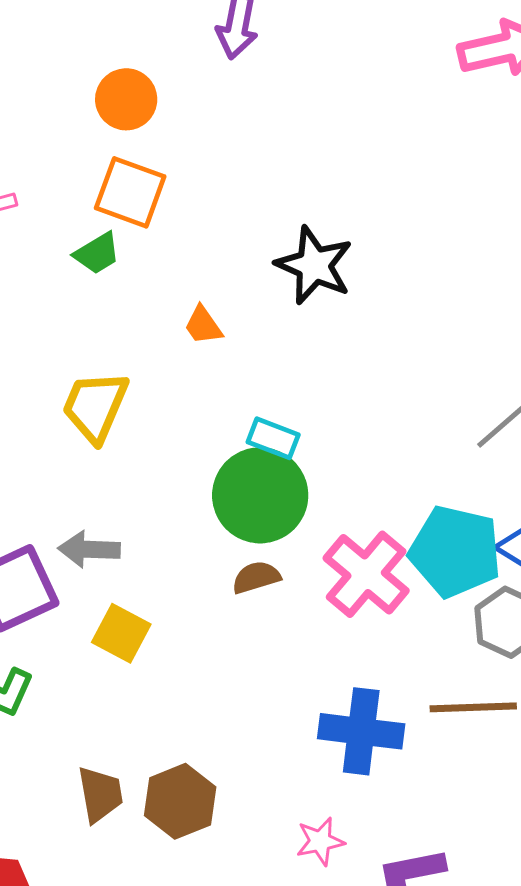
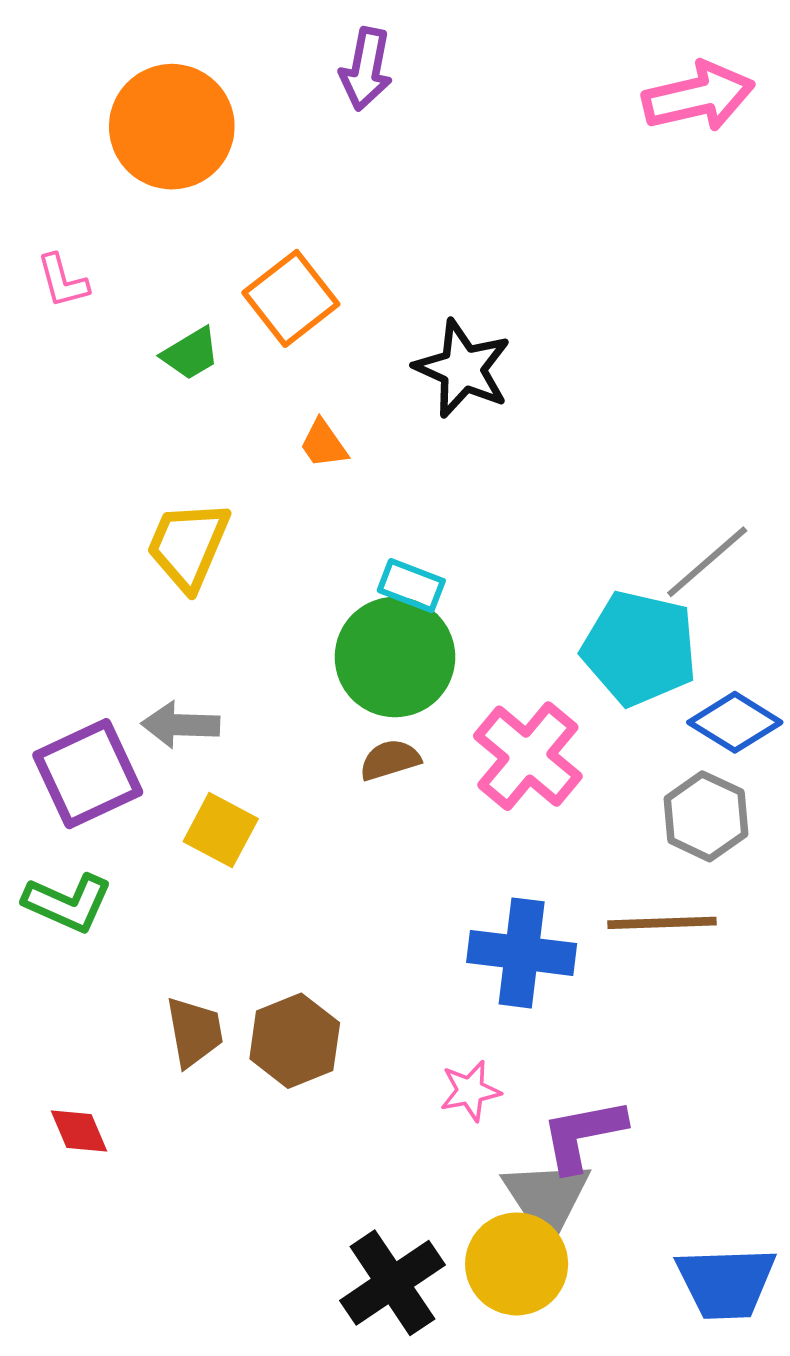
orange circle: (126, 99) -> (172, 127), moved, size x1.6
orange square: (130, 192) -> (291, 298), moved, turned 32
cyan pentagon: (455, 551) -> (639, 648), moved

